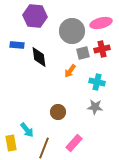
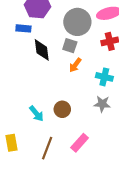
blue rectangle: (17, 45) -> (23, 28), moved
gray square: (83, 53) -> (70, 46), moved, turned 32
cyan arrow: (27, 130) -> (36, 114), moved

